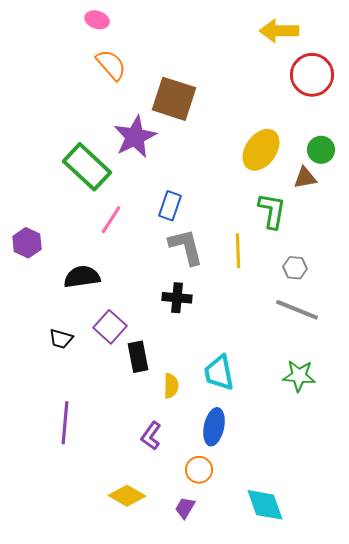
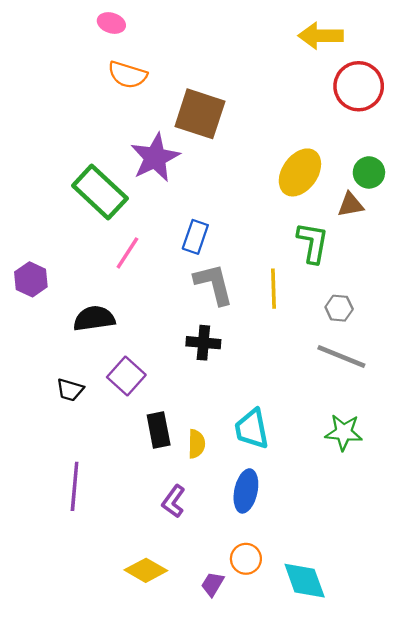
orange semicircle: (111, 65) -> (127, 75), turned 148
black rectangle: (138, 357) -> (159, 430), moved
orange circle: (199, 470) -> (246, 559), moved

